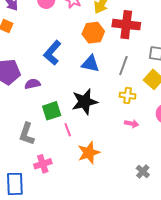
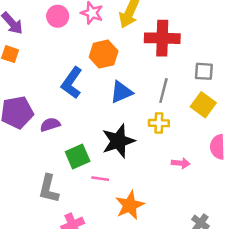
orange hexagon: (93, 33) -> (104, 54), moved
blue triangle: (90, 64) -> (121, 92), turned -30
yellow cross: (128, 96) -> (159, 123), moved
pink line: (68, 130) -> (100, 179), turned -56

